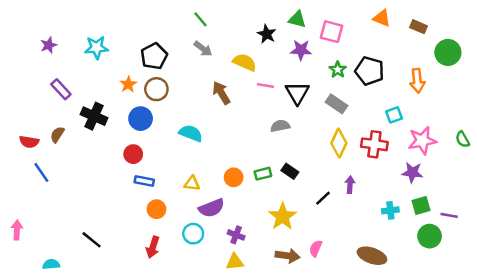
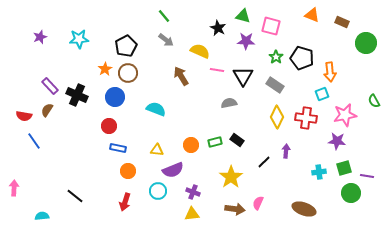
orange arrow: (417, 81) -> (330, 72), moved
purple rectangle: (61, 89) -> (50, 86), moved
green semicircle: (463, 139) -> (374, 101), moved

